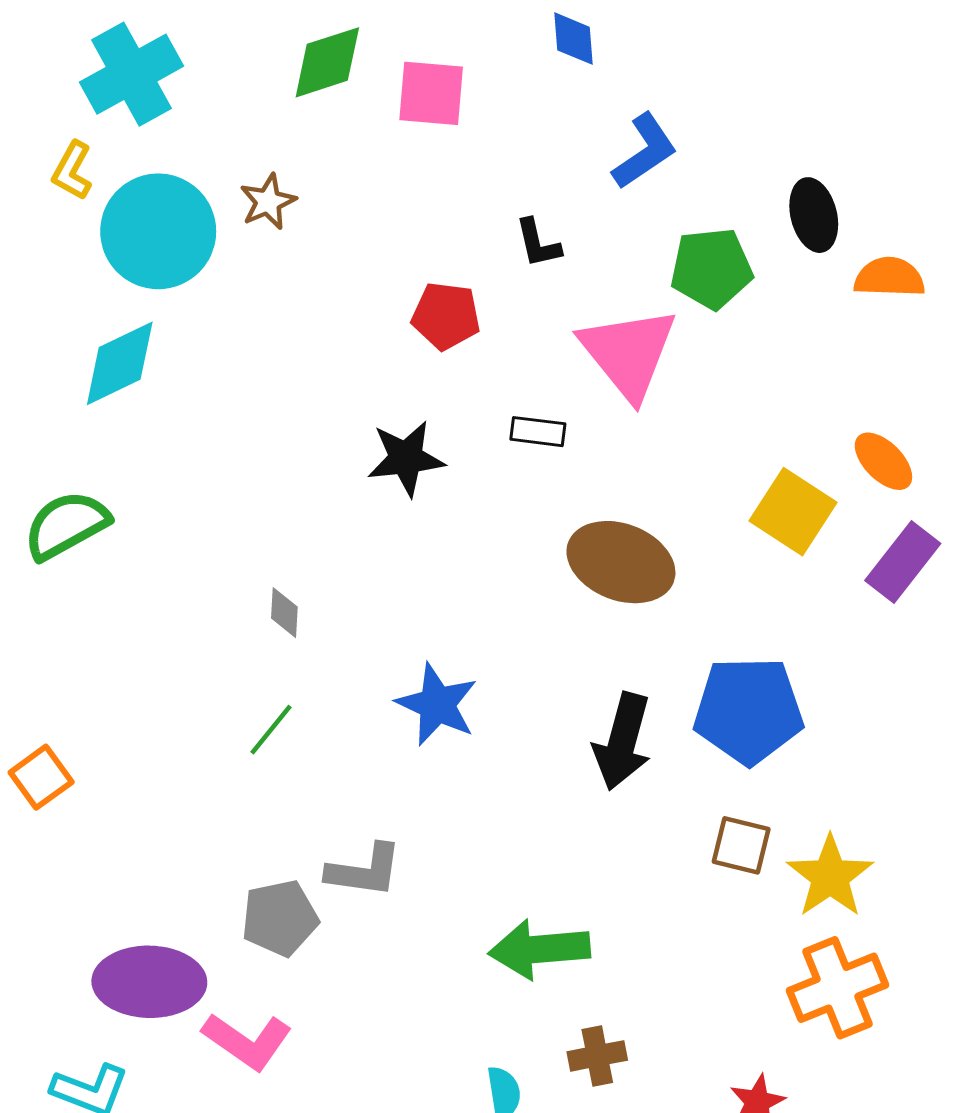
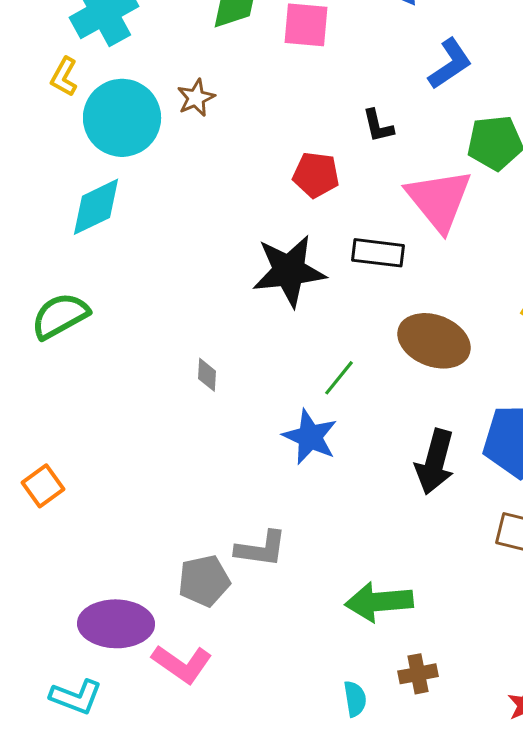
black rectangle: (538, 432) -> (378, 253), size x1.4
black star: (406, 458) -> (289, 271), size x1.4
green line: (271, 730) -> (339, 378), moved

